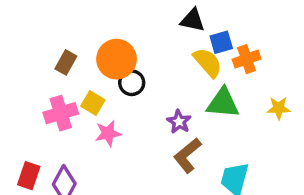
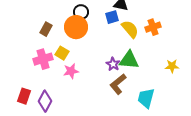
blue square: (221, 42) -> (112, 17), moved
black circle: (132, 83) -> (81, 12), moved
green triangle: (223, 103) -> (129, 60), moved
yellow star: (279, 108) -> (172, 66), moved

